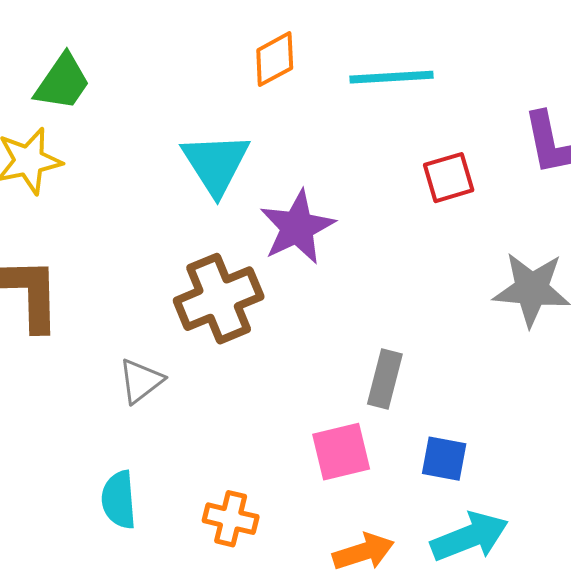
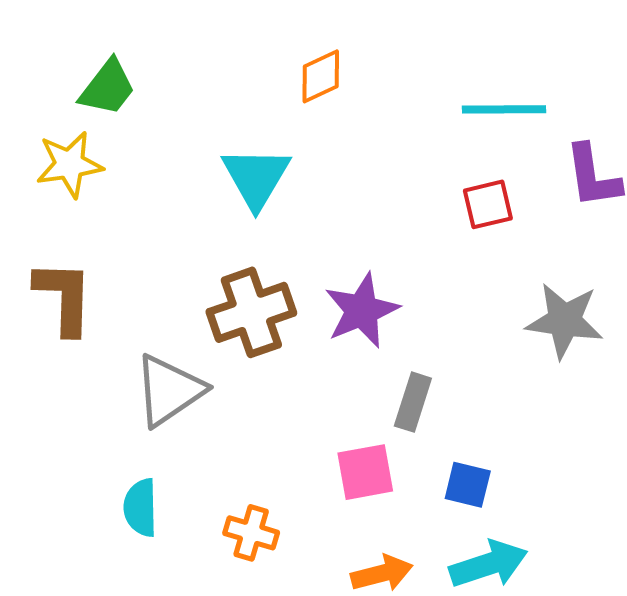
cyan line: (391, 77) -> (504, 109), moved
purple star: (297, 227) -> (362, 311), moved
gray triangle: (141, 381) -> (169, 390), size x1.6

